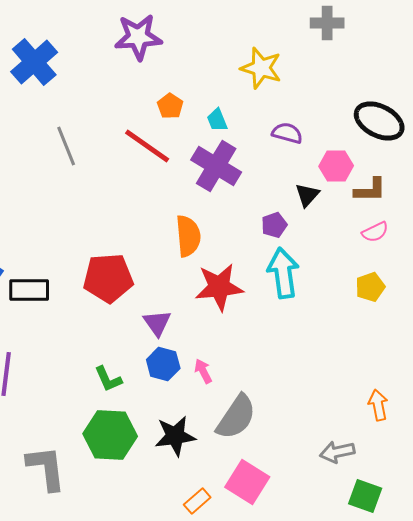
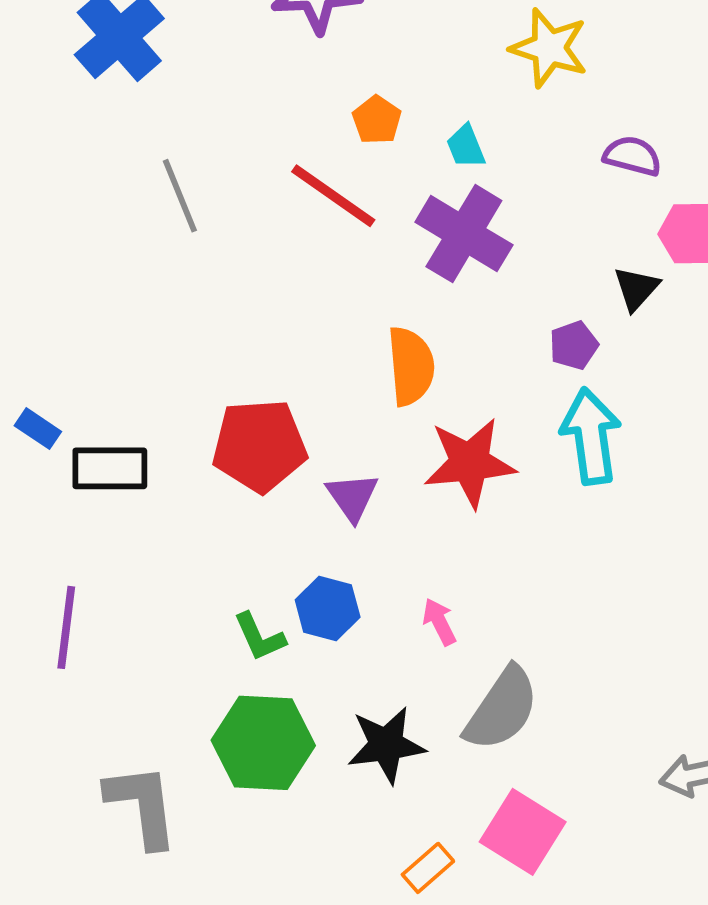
purple semicircle: (287, 133) -> (632, 156), moved
purple triangle: (157, 323) -> (352, 497), moved
blue hexagon: (163, 364) -> (328, 608), moved

